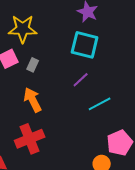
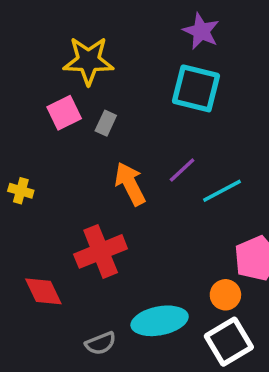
purple line: (81, 80) -> (182, 170), moved
orange arrow: (33, 100) -> (130, 184), moved

